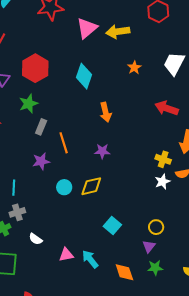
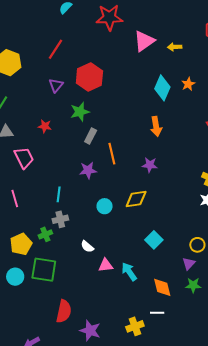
yellow arrow: (118, 32) -> (175, 47), size x0.6
cyan diamond: (84, 76) -> (162, 88), moved
cyan circle: (64, 187) -> (105, 206), moved
white semicircle: (36, 239) -> (87, 247), moved

